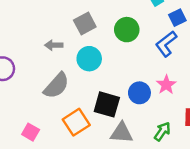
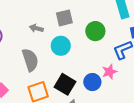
pink star: (166, 85) -> (109, 72), moved
gray semicircle: (56, 86) -> (30, 60), turned -75

